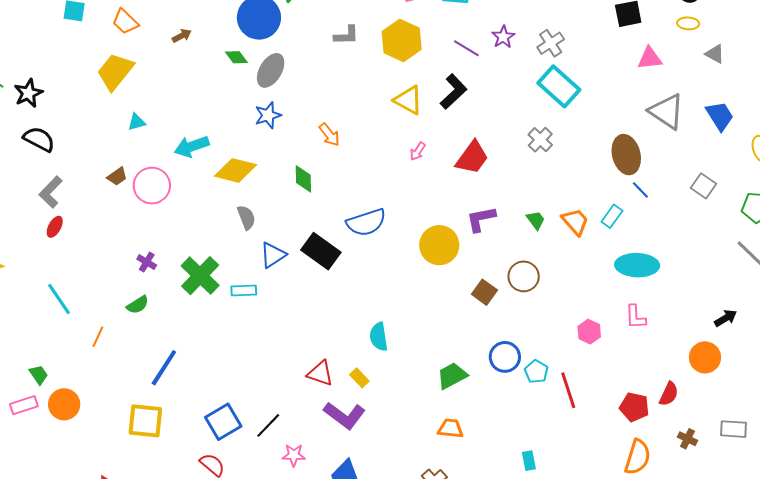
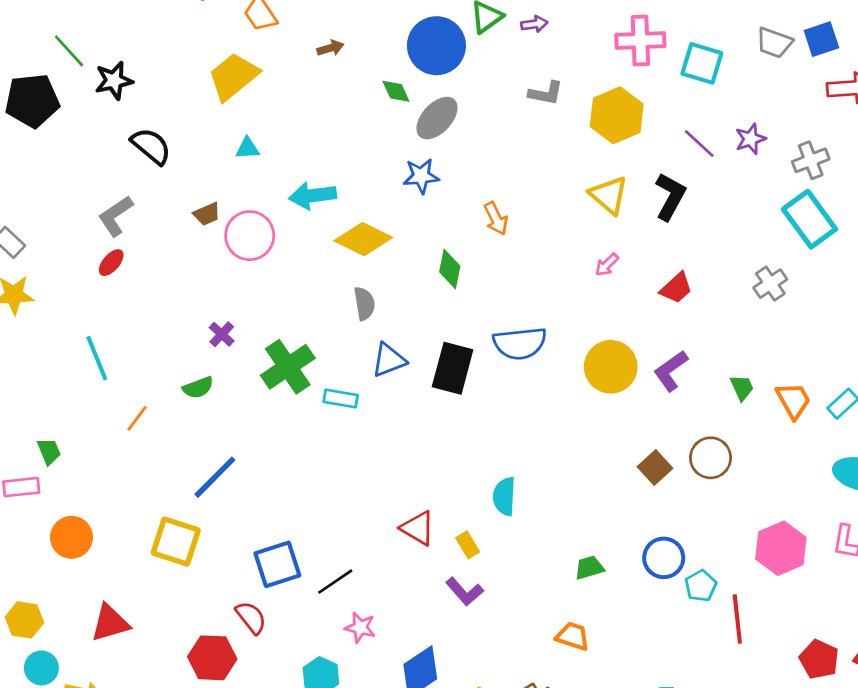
black L-shape: (454, 92) -> (670, 197), turned -30
black semicircle: (39, 139) -> (151, 146), moved
red trapezoid: (472, 158) -> (676, 288), size x0.7
purple L-shape: (481, 219) -> (671, 371), turned -36
yellow circle: (439, 245) -> (611, 367), moved
black rectangle: (321, 251) -> (453, 368), turned 57
pink hexagon: (589, 332) -> (781, 548), size x1.6
green trapezoid: (452, 376) -> (589, 568), size x0.7
orange circle: (64, 404) -> (71, 537), moved
purple L-shape: (345, 415) -> (464, 592), moved, size x0.7

